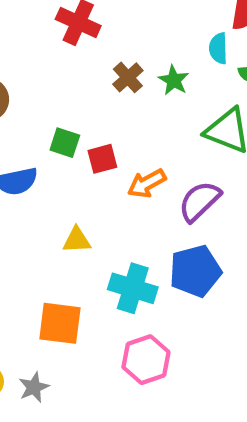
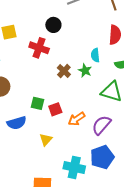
cyan semicircle: (218, 48) -> (95, 55), moved
yellow triangle: (77, 240) -> (46, 140), moved, turned -40

